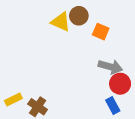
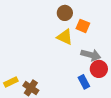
yellow triangle: (61, 22) -> (65, 37), moved
blue rectangle: (113, 106) -> (84, 82), moved

